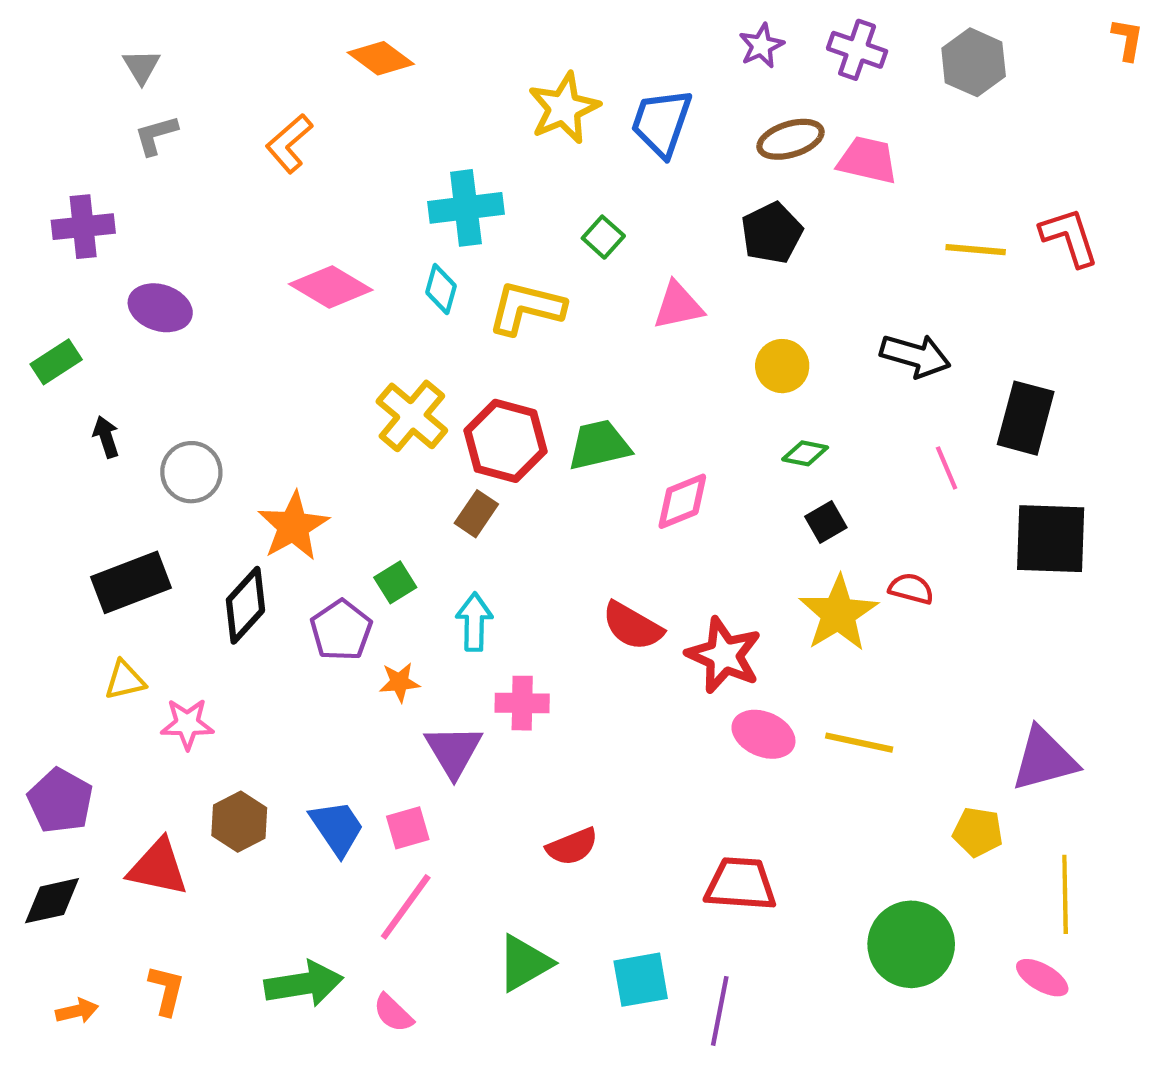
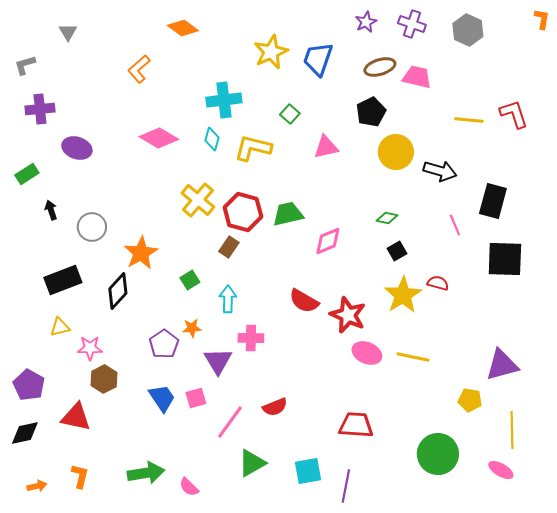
gray L-shape: (156, 135) -> (25, 65), moved
yellow circle: (782, 366) -> (396, 152), moved, size x1.4
purple pentagon: (341, 630) -> (164, 344), moved
brown hexagon: (239, 822) -> (104, 379), moved
pink line: (406, 907) -> (230, 422), moved

